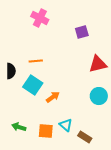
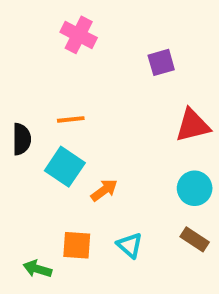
green arrow: (19, 127) -> (37, 269), moved
orange square: (46, 131) -> (77, 245), moved
brown rectangle: (85, 137) -> (195, 239), moved

